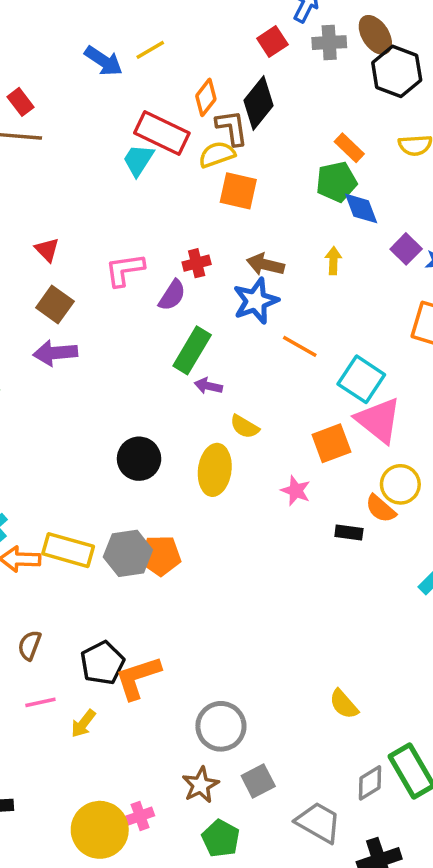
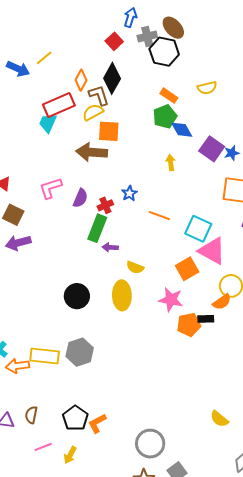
black hexagon: (397, 71) -> (164, 52), moved
red rectangle: (162, 133) -> (59, 105), turned -40
purple square: (406, 249) -> (212, 149), size x1.4
red cross: (197, 263) -> (105, 205), moved
brown arrow: (265, 265) -> (92, 152), moved, size x1.4
blue star: (256, 301) -> (129, 193), size x0.6
pink star: (296, 491) -> (171, 300), size x1.4
orange semicircle: (381, 509) -> (222, 302), turned -66
orange pentagon: (160, 555) -> (189, 325), moved
orange L-shape: (138, 678) -> (97, 423), size x0.7

